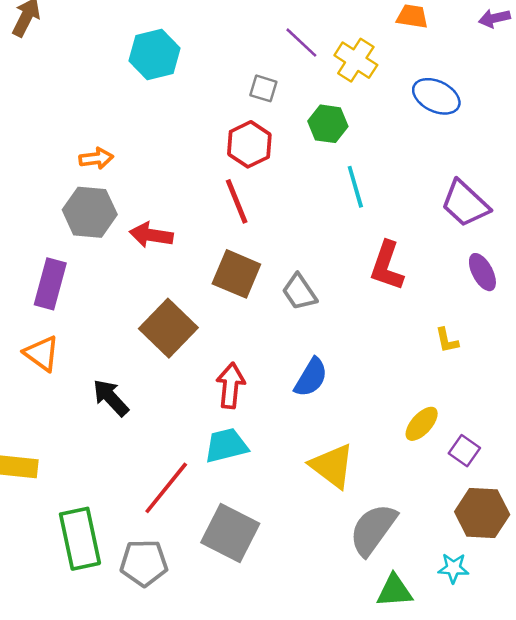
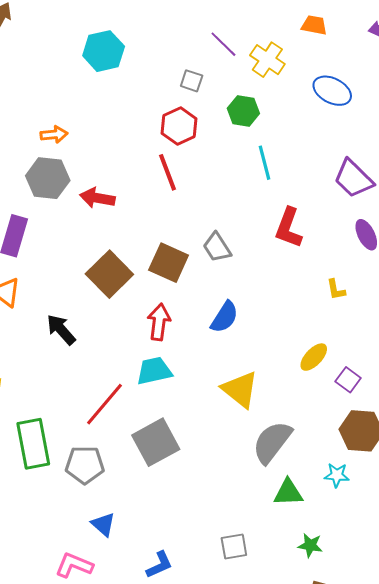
brown square: (236, 274) -> (169, 263), moved
gray square: (230, 533) -> (156, 442), turned 33

